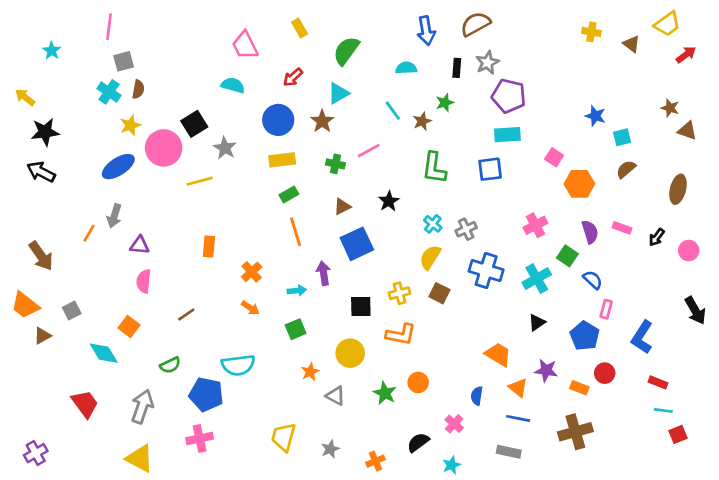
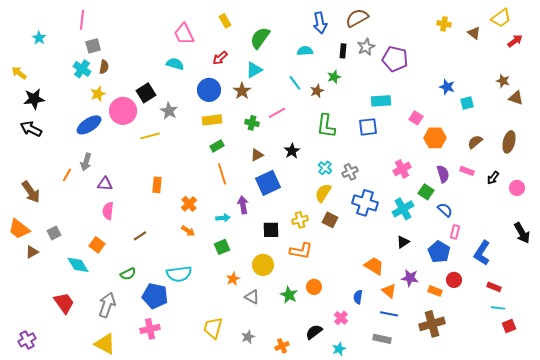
purple pentagon: (509, 96) -> (395, 59), moved
brown semicircle: (626, 169) -> (475, 142), moved

